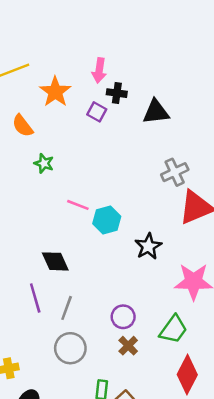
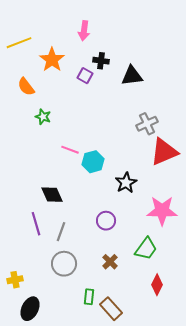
pink arrow: (99, 70) -> (84, 31), moved
purple circle: (123, 317) -> (106, 221), moved
red diamond: (187, 375) -> (157, 285), size x0.7

